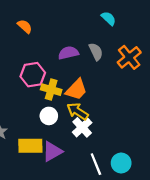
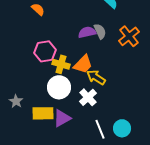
purple semicircle: (68, 53) -> (87, 32), moved
yellow arrow: (78, 111) -> (96, 77), moved
white circle: (49, 116) -> (59, 87), size x1.5

